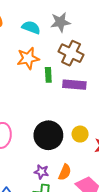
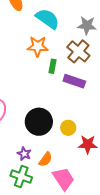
gray star: (60, 22) -> (87, 25), moved
cyan semicircle: (31, 27) -> (48, 19), size x1.4

